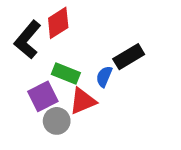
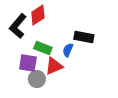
black rectangle: (129, 57) -> (84, 37), turned 42
purple square: (43, 96) -> (28, 63), turned 36

